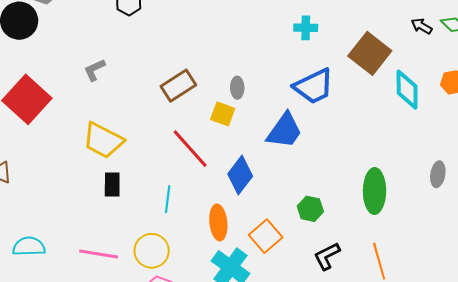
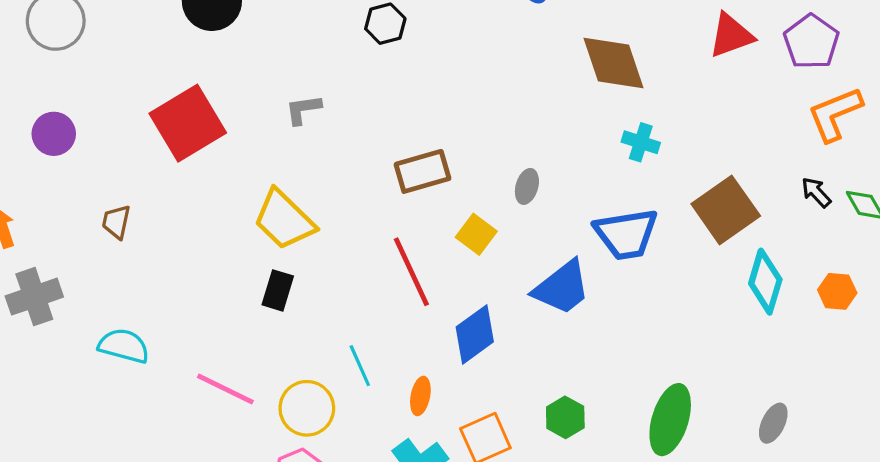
gray ellipse: (237, 88) -> (527, 186), moved
cyan line: (168, 199) -> (360, 366), moved, turned -48
orange ellipse: (218, 222) -> (420, 396), size x0.7

